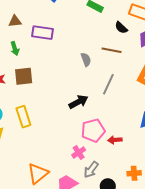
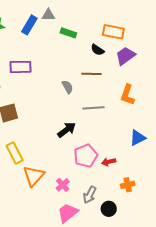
gray line: (108, 84) -> (94, 108), turned 70
pink cross: (79, 153) -> (63, 185), moved
orange cross: (134, 173) -> (128, 185), moved
orange triangle: (38, 174) -> (34, 176), moved

